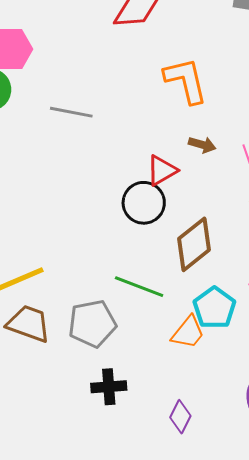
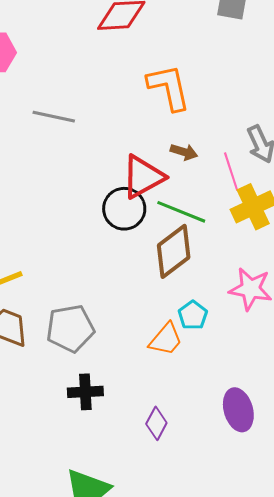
red triangle: (162, 170) -> (143, 177), size x1.4
green line: (139, 287) -> (181, 212), moved
cyan pentagon: (214, 308) -> (193, 315), size x0.7

